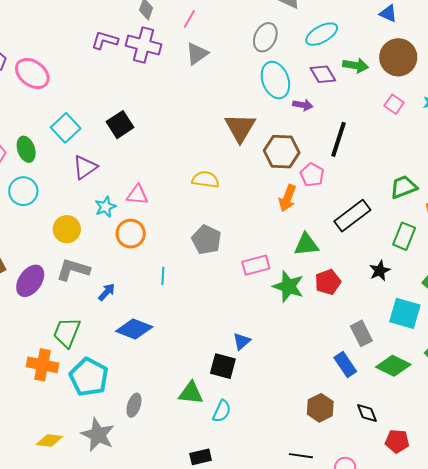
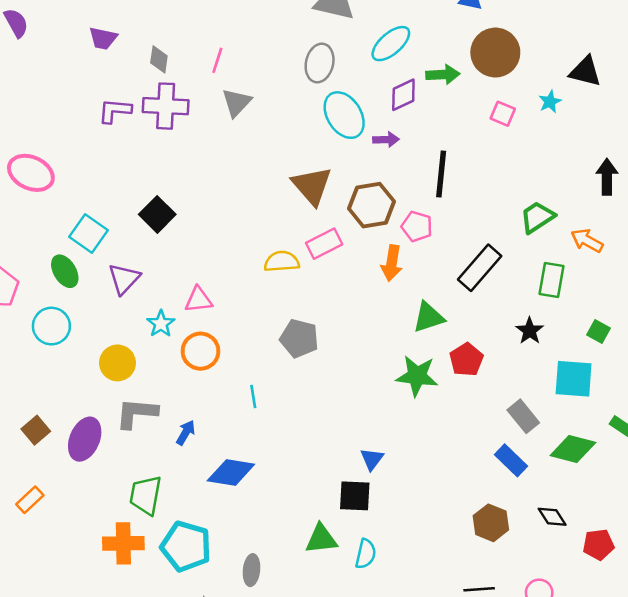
purple diamond: (323, 74) -> (403, 95), turned -72
green ellipse: (26, 149) -> (65, 271), moved
pink rectangle: (256, 265) -> (324, 244), moved

